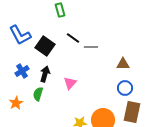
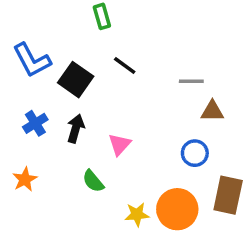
gray line: (91, 47) -> (191, 81), moved
blue circle: (125, 88) -> (195, 153), moved
green semicircle: (38, 94) -> (93, 181), moved, turned -56

